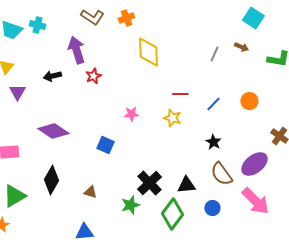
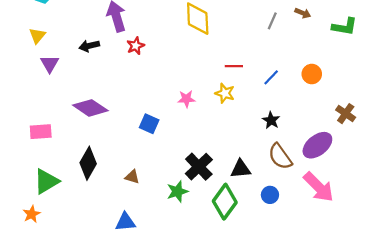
pink star: (131, 114) -> (186, 99), moved

